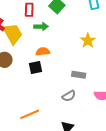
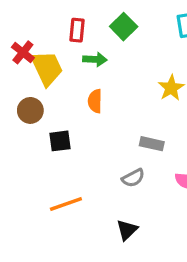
orange semicircle: (43, 52) -> (95, 101), turned -88
black square: (36, 67) -> (60, 141), moved

